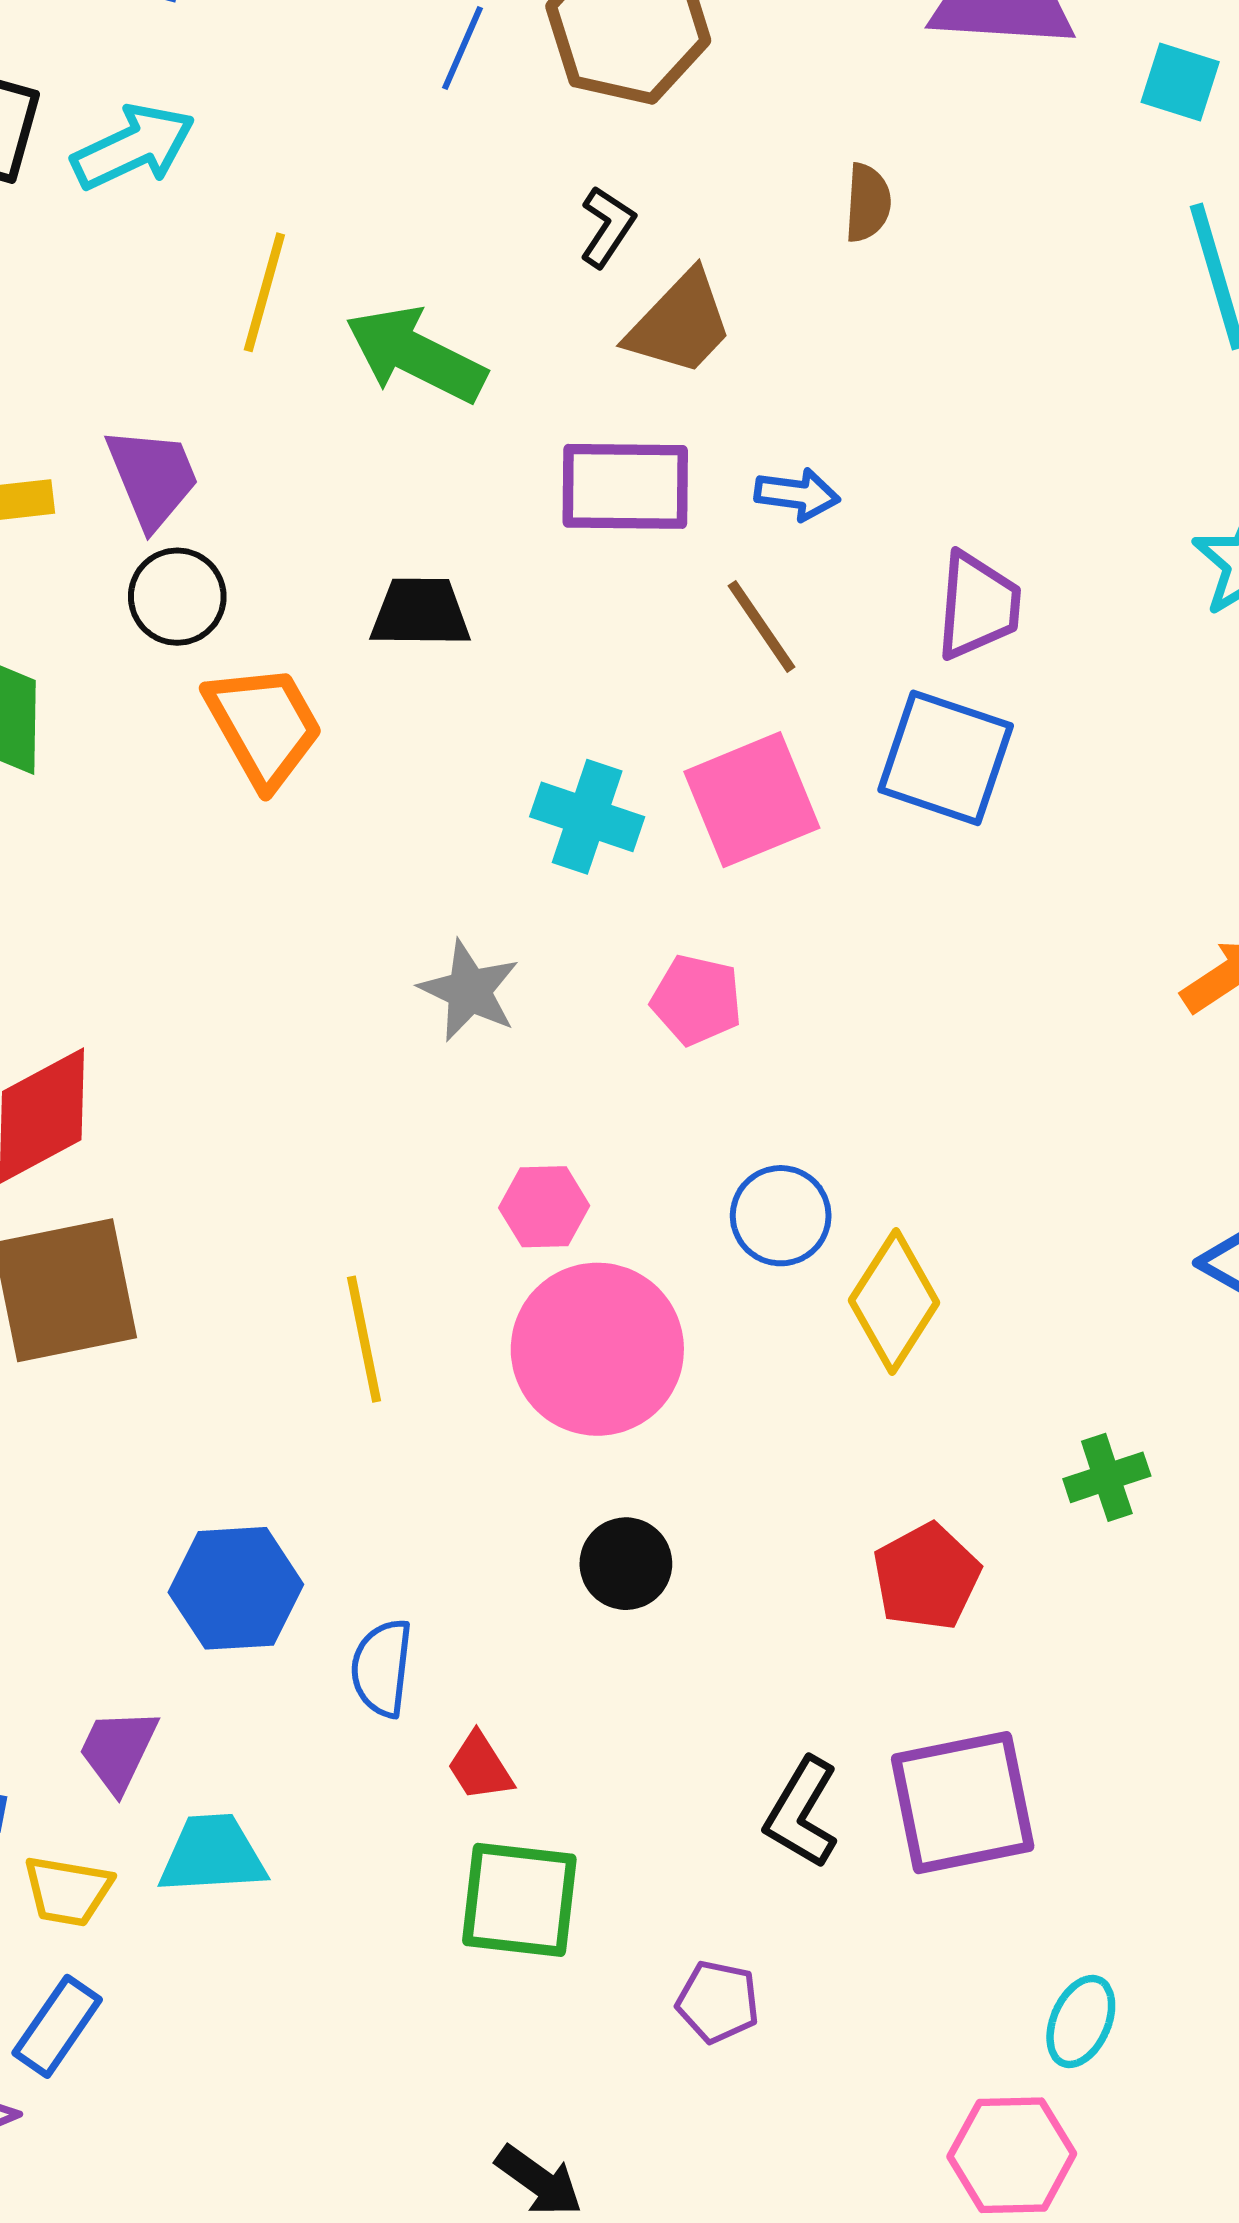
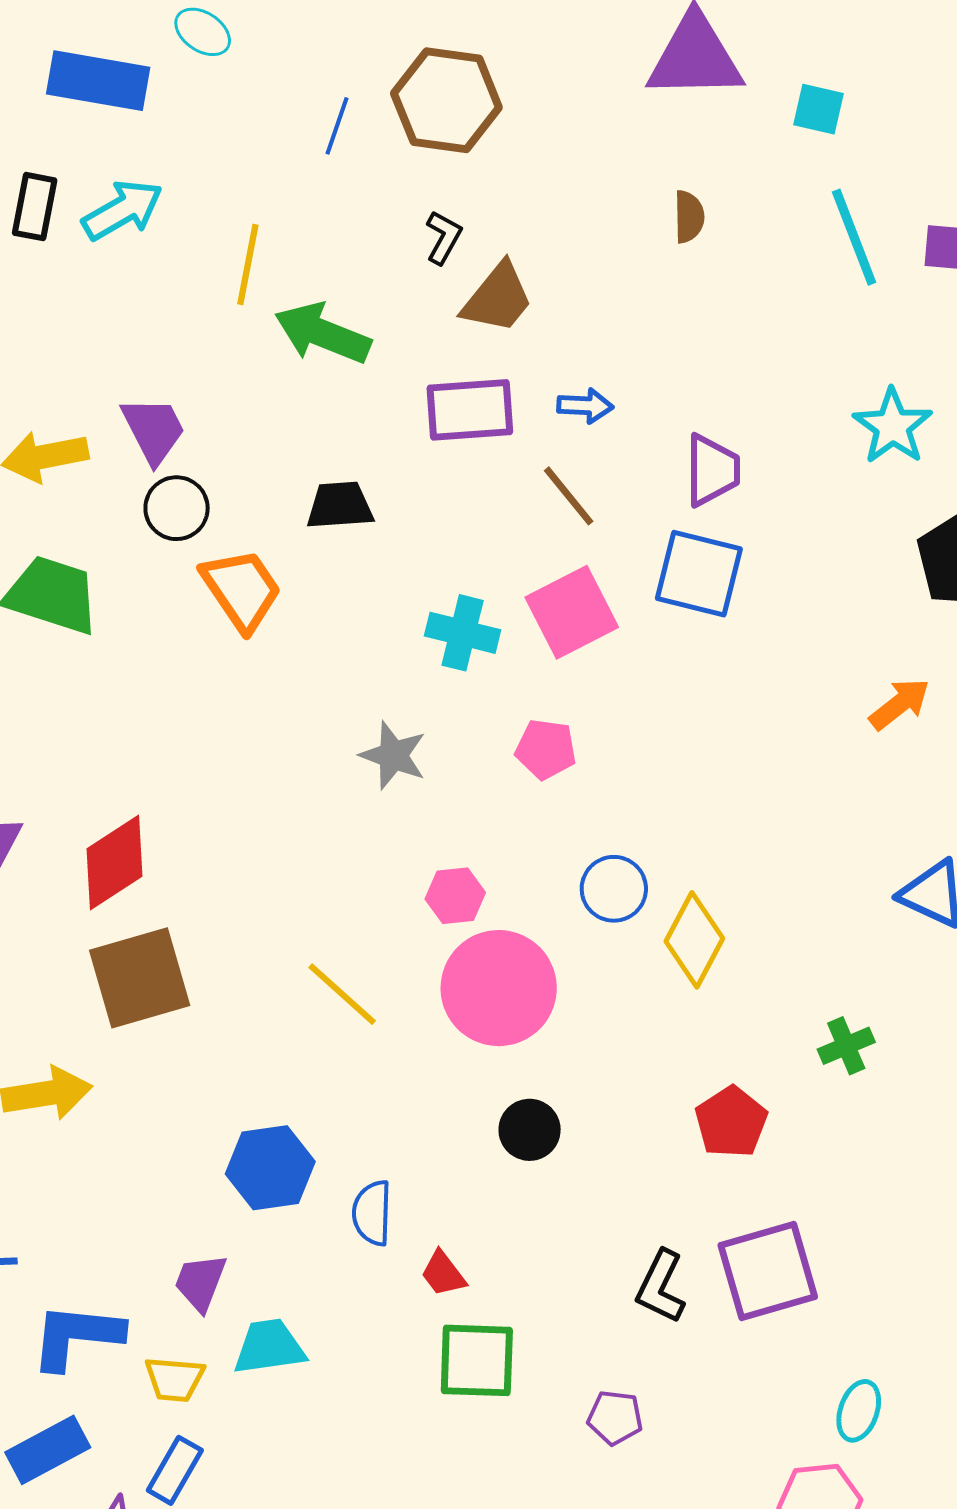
brown semicircle: (868, 203) -> (689, 217), moved
yellow line: (264, 292) -> (248, 264), moved
yellow line: (364, 1339) -> (342, 994), turned -32

